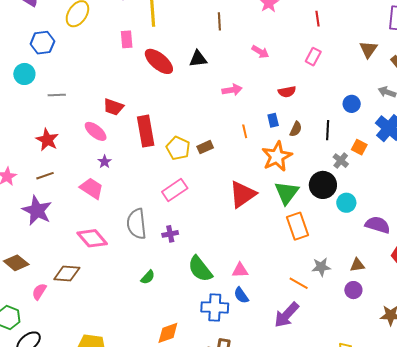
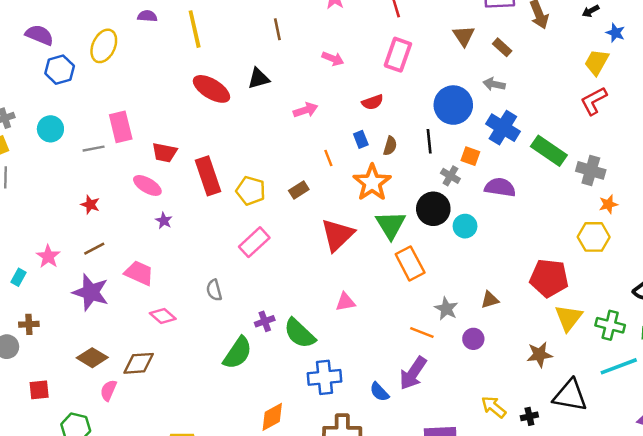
pink rectangle: (127, 39) -> (121, 127), moved, size x1.4
blue hexagon: (42, 43) -> (60, 70), moved
pink rectangle: (313, 57) -> (398, 55), size x1.5
blue circle: (352, 104) -> (453, 105), size x1.8
red star: (47, 140) -> (90, 205), size x0.7
brown rectangle: (205, 147) -> (299, 190), moved
pink trapezoid: (92, 188) -> (139, 273), moved
gray semicircle: (137, 224) -> (214, 290), size x0.6
purple semicircle: (378, 225) -> (500, 187), moved
purple cross: (170, 234) -> (265, 321), moved
pink diamond: (92, 238) -> (163, 316), size x0.7
brown diamond: (16, 263) -> (92, 358), moved
gray star: (321, 267) -> (446, 309), turned -30
pink triangle: (240, 270) -> (345, 302), moved
green semicircle: (148, 277) -> (238, 353), size x1.8
purple circle: (353, 290) -> (473, 339), moved
blue semicircle: (241, 295) -> (379, 392), moved

